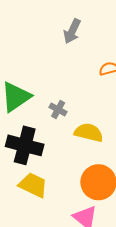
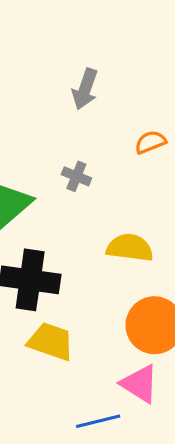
gray cross: (58, 109) -> (76, 176), moved

